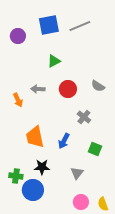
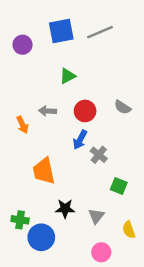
gray cross: (84, 117) -> (99, 155), moved
blue arrow: (64, 141) -> (80, 140), moved
black star: (42, 167) -> (65, 209), moved
yellow semicircle: (103, 204) -> (129, 230), moved

